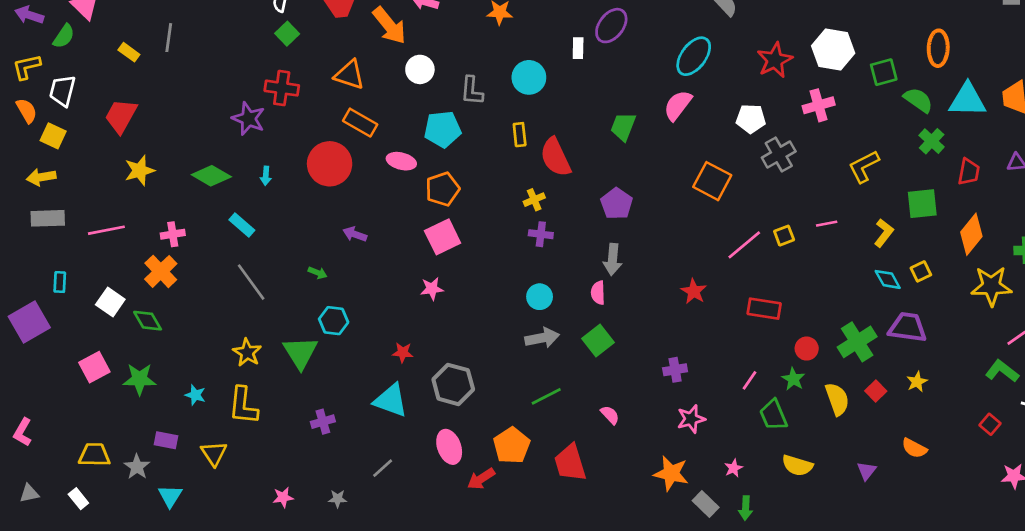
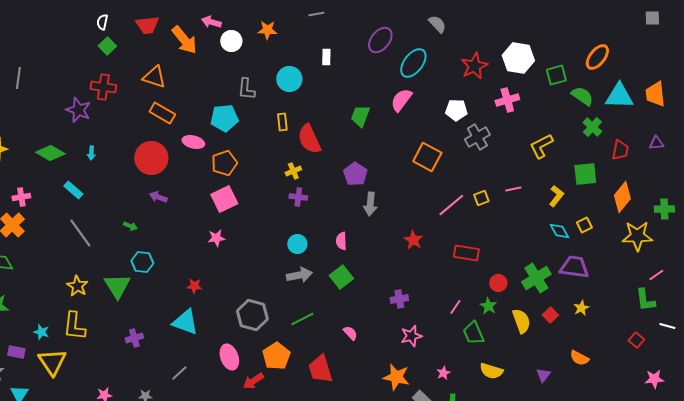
purple ellipse: (611, 26) -> (380, 40), moved
gray line: (169, 38) -> (18, 78), moved
orange ellipse: (938, 48) -> (597, 57), turned 36
white circle: (420, 69) -> (231, 41), moved
red circle: (330, 164) -> (151, 158), moved
gray arrow: (613, 259) -> (370, 204), moved
green L-shape: (1002, 371) -> (645, 300), turned -135
gray hexagon: (453, 384) -> (252, 315), moved
cyan star: (195, 395) -> (41, 332), moved
yellow triangle: (214, 453) -> (52, 362), size x1.4

